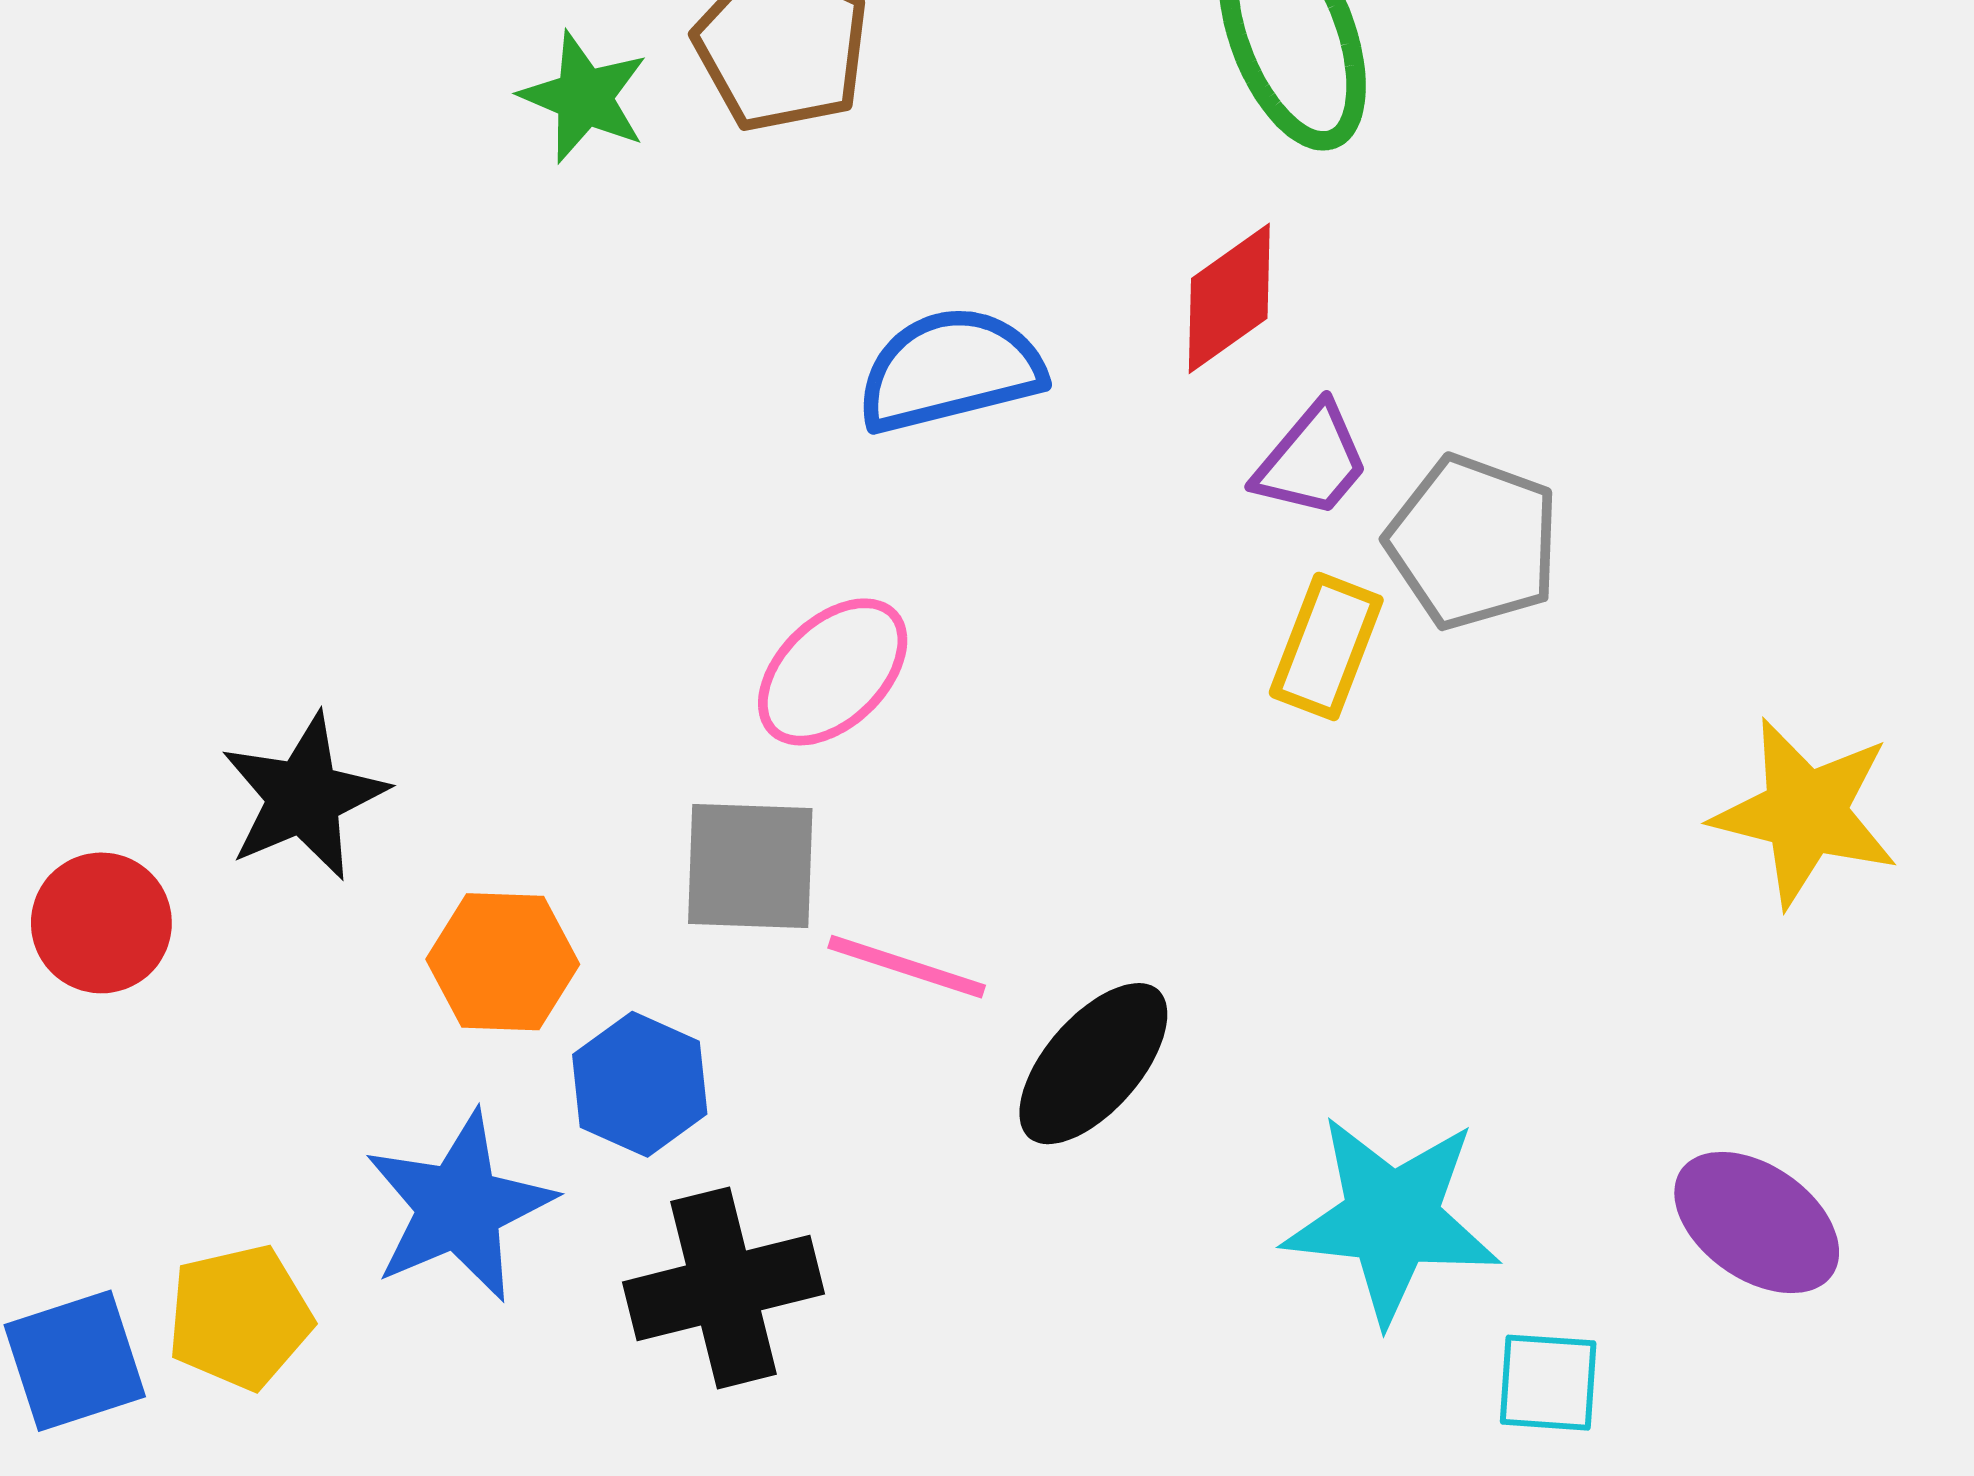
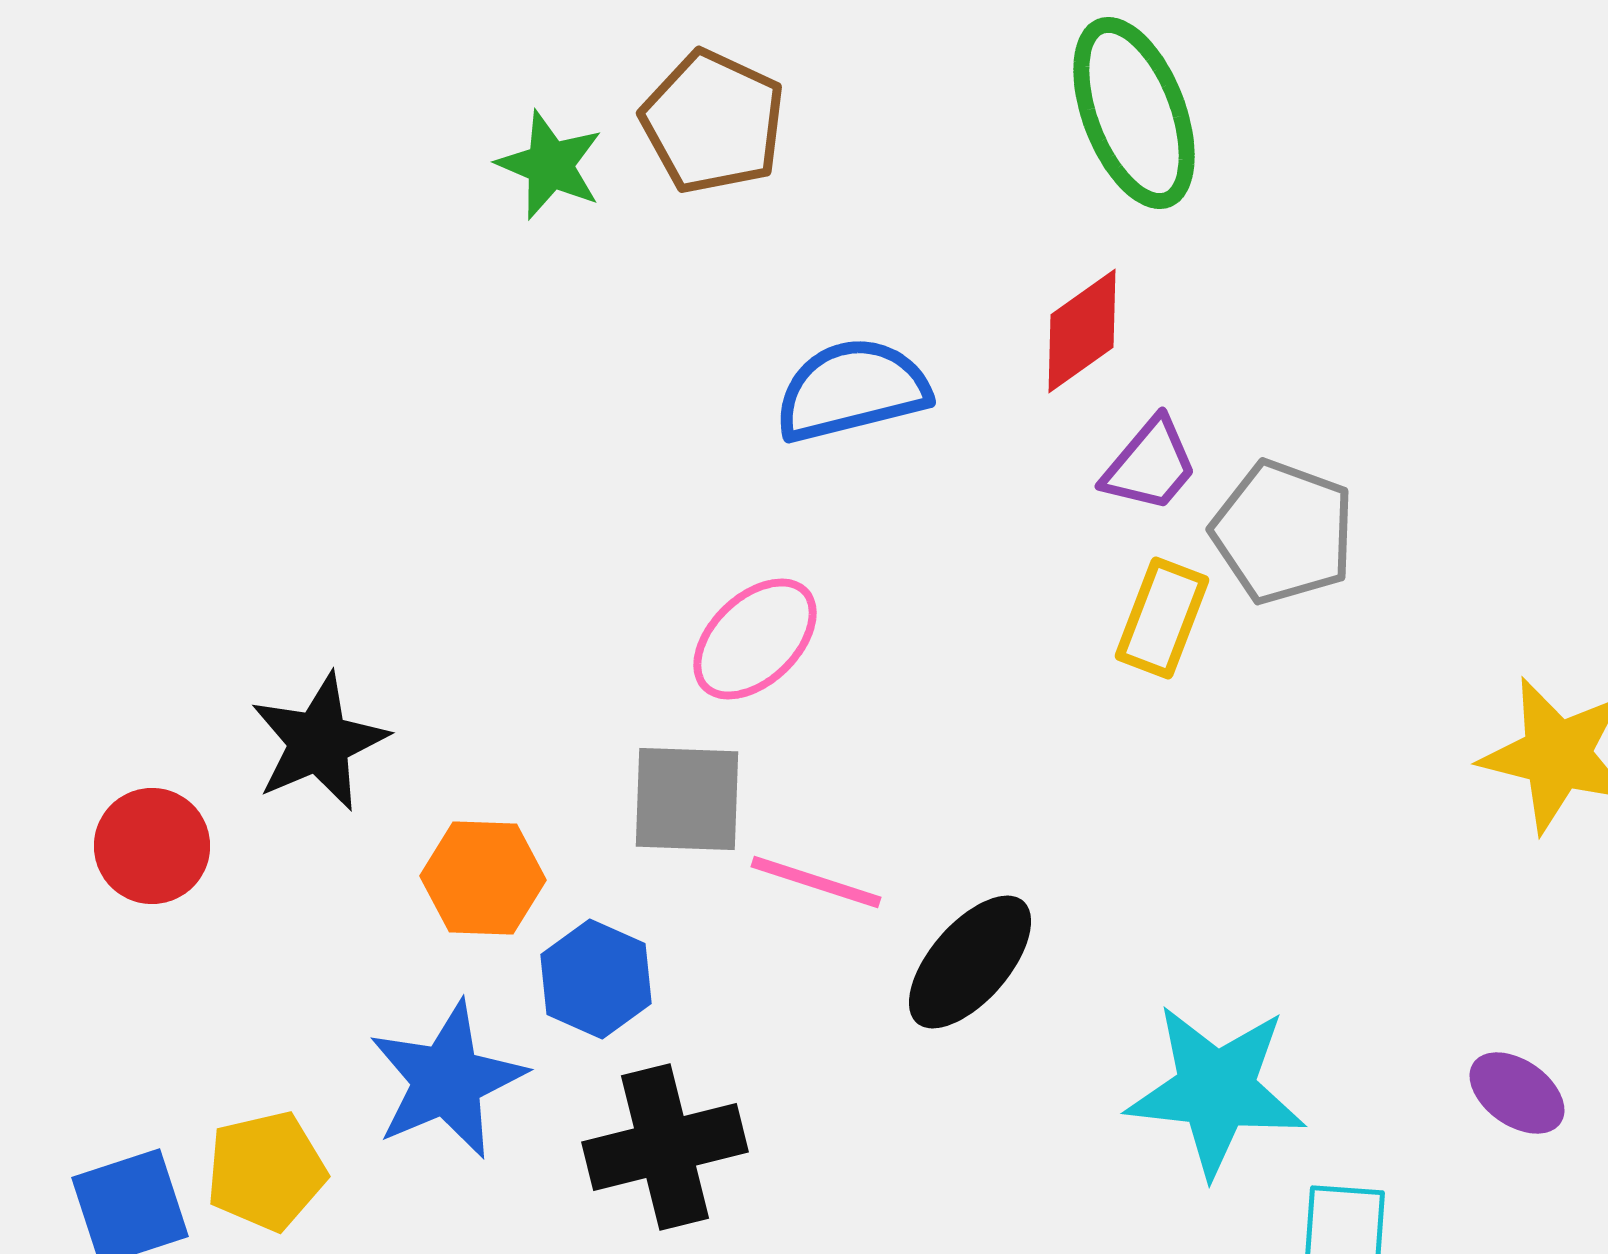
purple ellipse: (1757, 1222) -> (1517, 1093), size x0.7

